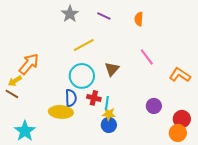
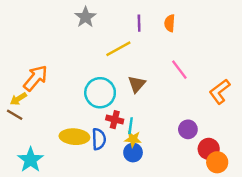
purple line: (104, 16) -> (139, 23), moved, turned 64
yellow line: (84, 45) -> (118, 49), moved
orange L-shape: (180, 75) -> (220, 92), turned -70
blue semicircle: (71, 98) -> (99, 139), moved
red circle: (182, 119) -> (209, 149), moved

